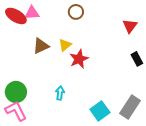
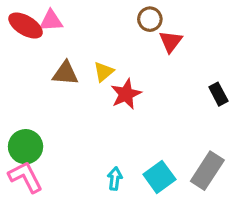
brown circle: (76, 12) -> (150, 19), moved
red triangle: (130, 26) -> (171, 41), moved
brown triangle: (41, 46) -> (65, 73), turned 30
cyan arrow: (60, 93) -> (115, 179), moved

